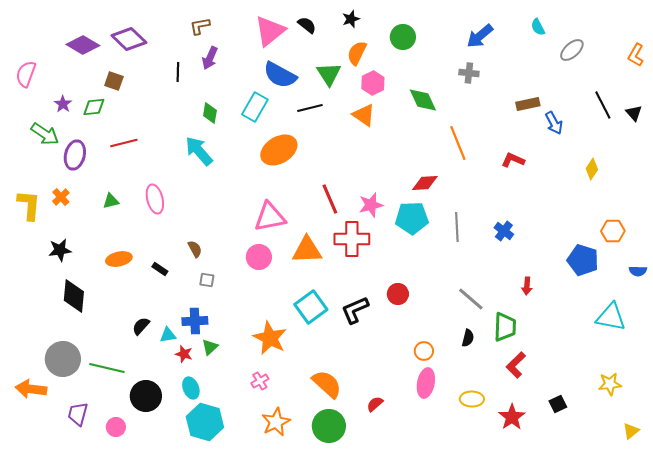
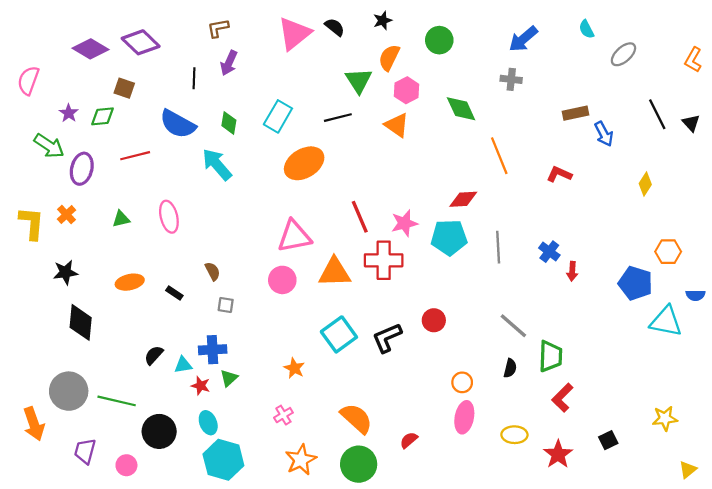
blue semicircle: (280, 75) -> (178, 124), moved
red arrow: (527, 286) -> (572, 271), moved
cyan triangle: (611, 317) -> (666, 321), moved
orange star: (270, 338) -> (294, 368), size x0.6
orange arrow: (31, 389) -> (34, 424), turned -116

